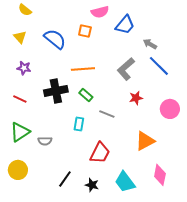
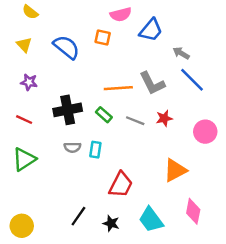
orange line: (83, 69) -> (118, 88), moved
gray L-shape: (126, 69) -> (152, 83), turned -75
gray line: (107, 114) -> (135, 121), moved
gray semicircle: (45, 141) -> (72, 147), moved
yellow circle: (18, 170) -> (22, 226), moved

